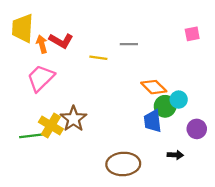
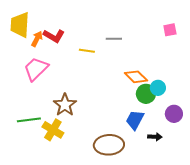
orange arrow: (42, 44) -> (37, 39), turned 42
blue trapezoid: (153, 121) -> (135, 120), moved, turned 35
yellow cross: (51, 126) -> (53, 130), moved

